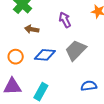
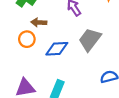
orange circle: (16, 57) -> (27, 39), moved

